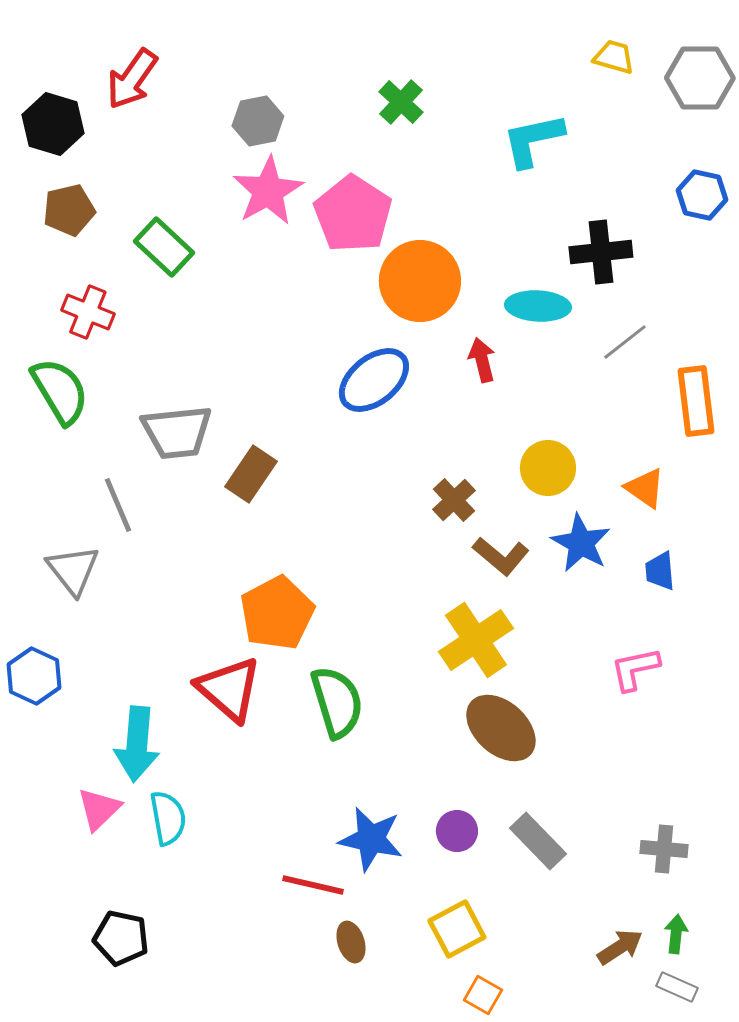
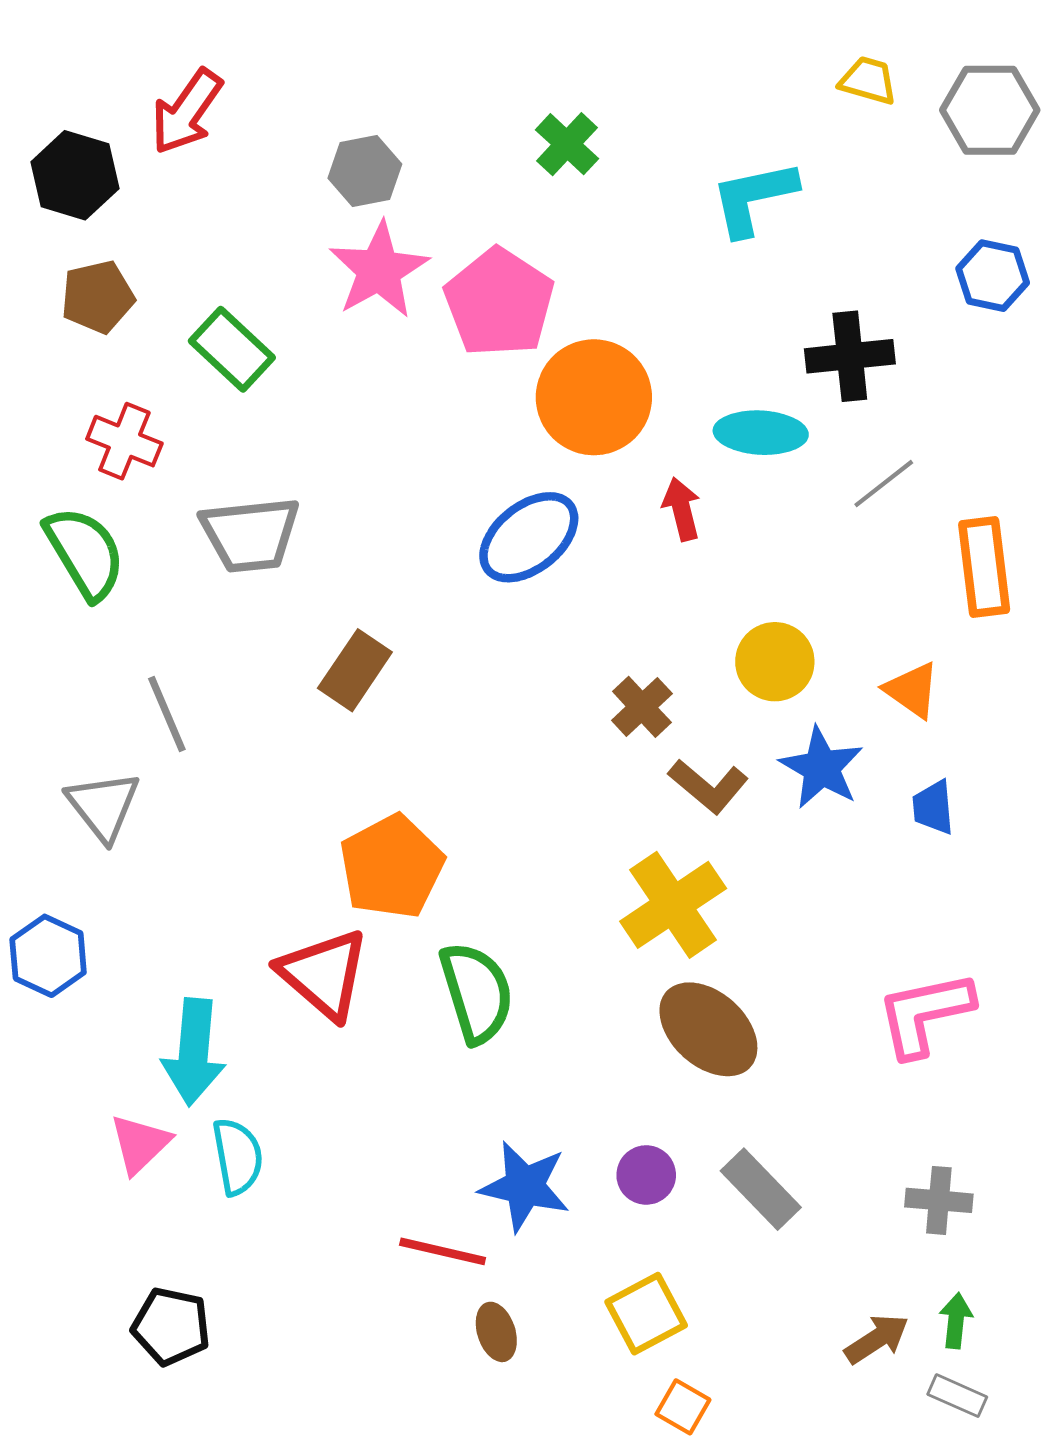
gray trapezoid: (177, 432) -> (250, 534), moved
pink L-shape: (635, 669) -> (925, 1014), moved, size x1.4

